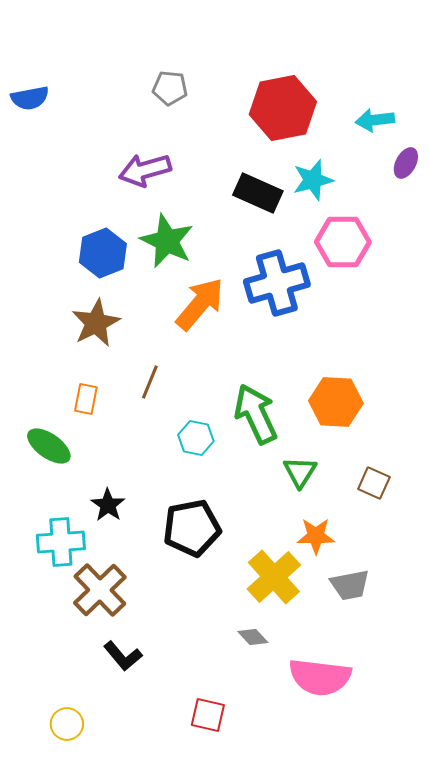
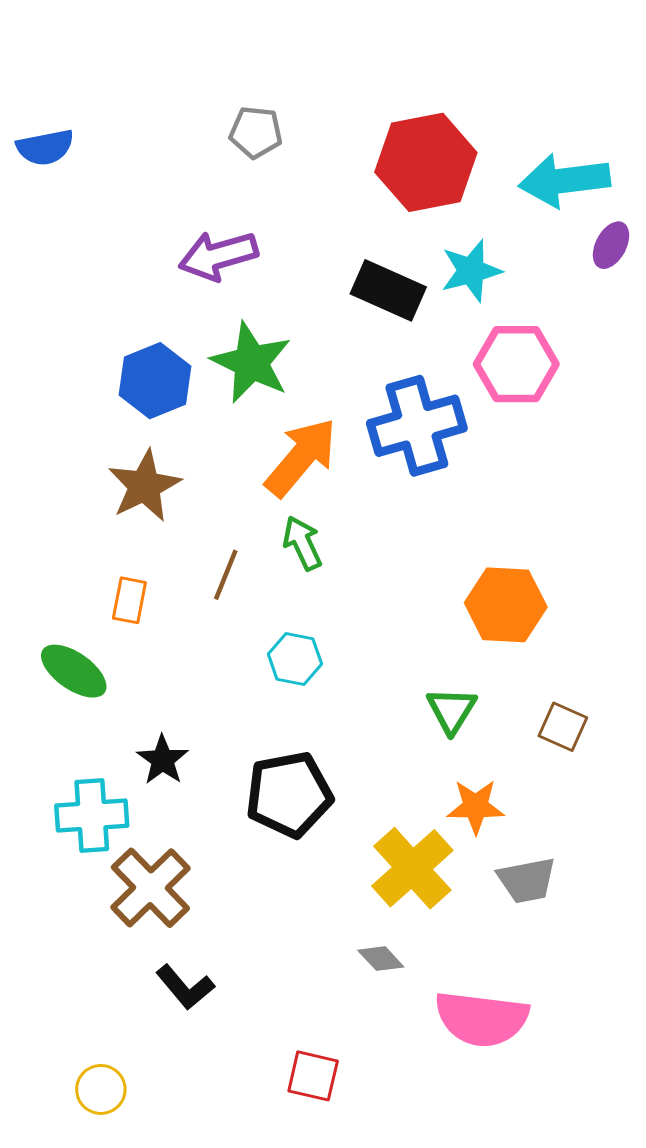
cyan arrow: (375, 120) -> (564, 180), size x1.5
green arrow: (256, 414) -> (303, 543), moved, size x0.6

